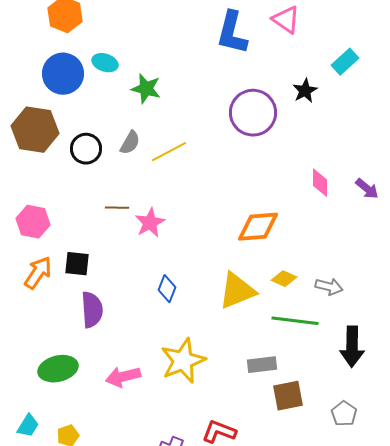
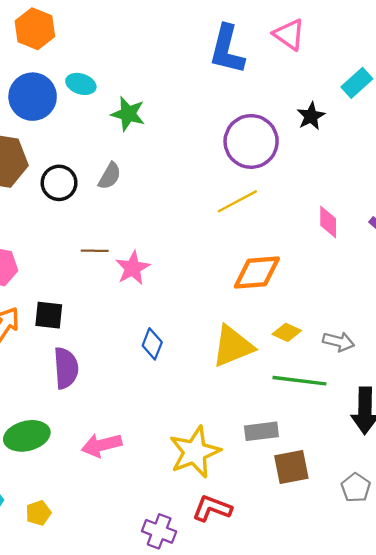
yellow line: (169, 152) -> (237, 201), moved
yellow star: (183, 361) -> (195, 452), moved

